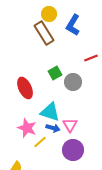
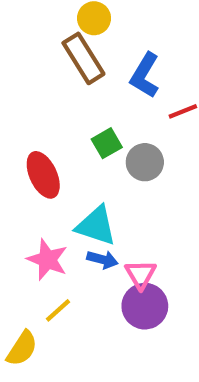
blue L-shape: (73, 25) -> (145, 75), moved
pink triangle: (70, 125) -> (141, 274), moved
yellow line: (40, 142) -> (58, 310), moved

